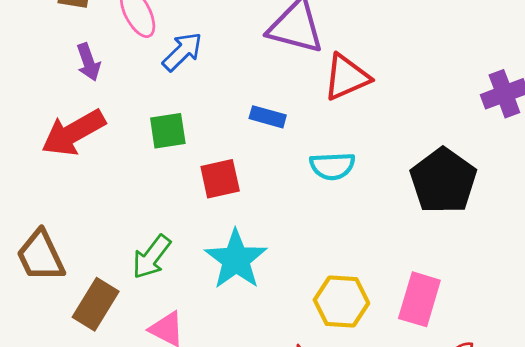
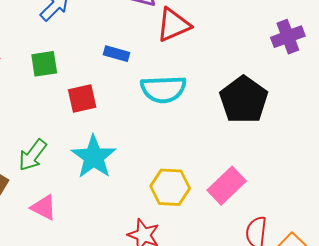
cyan semicircle: (332, 166) -> (163, 89), size x1.4
pink rectangle: (419, 299) -> (227, 186), turned 30

